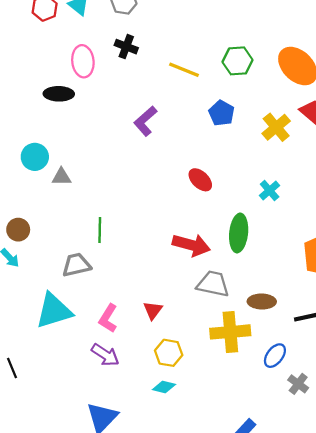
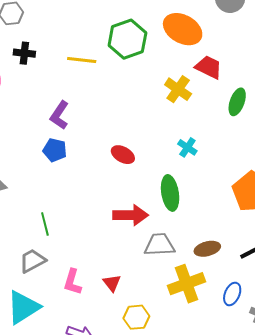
green hexagon: (237, 61) -> (127, 39), size x1.4
blue pentagon: (222, 113) -> (55, 150), moved
pink L-shape: (108, 318) -> (72, 282), moved

